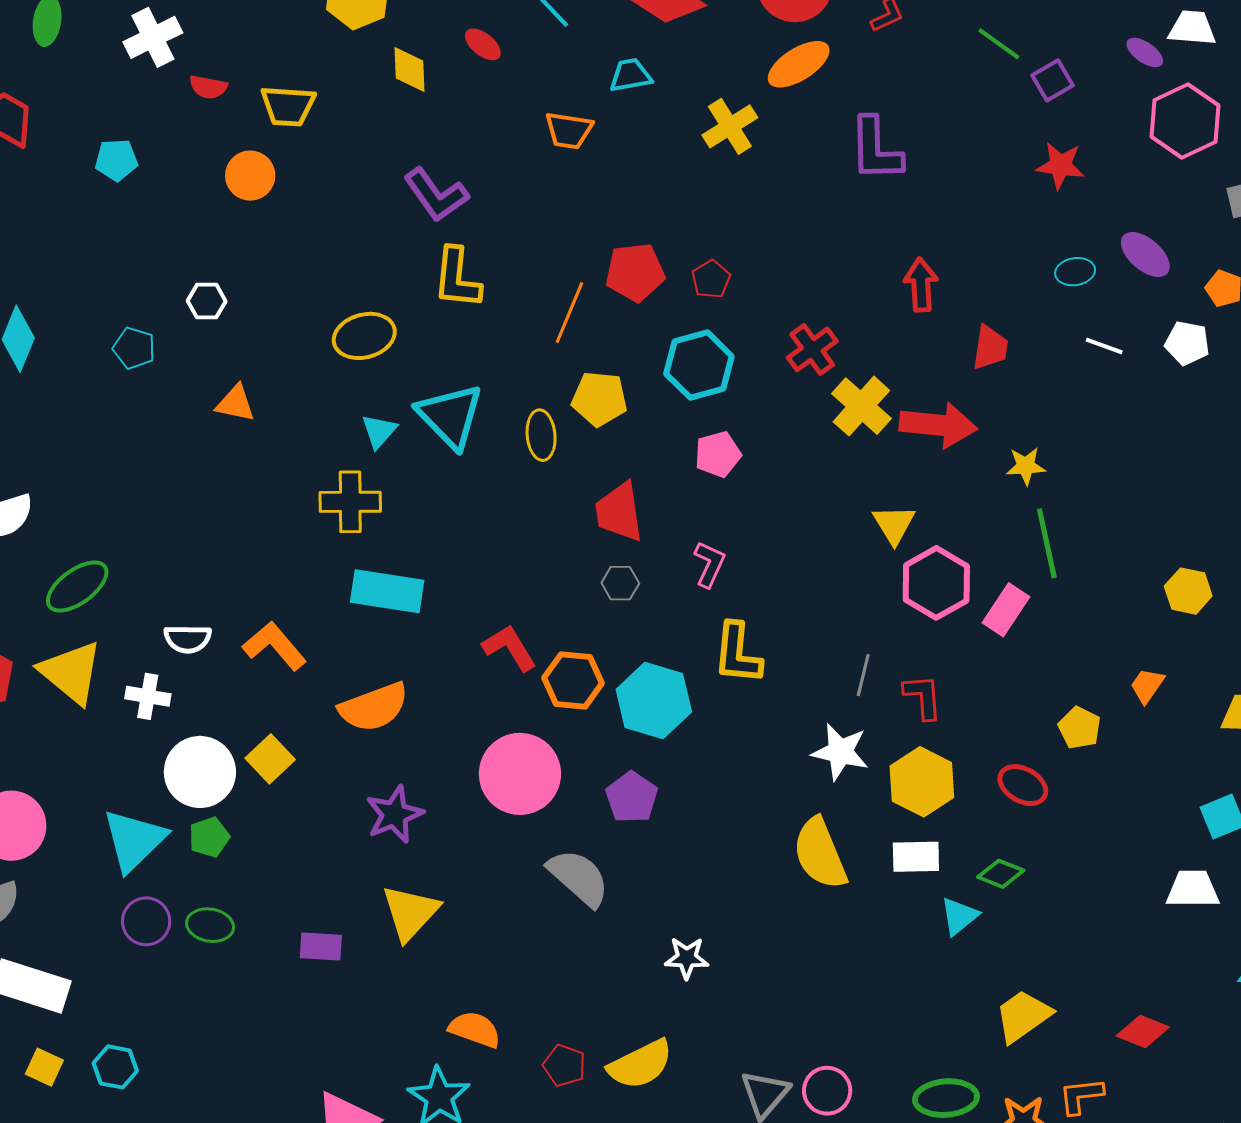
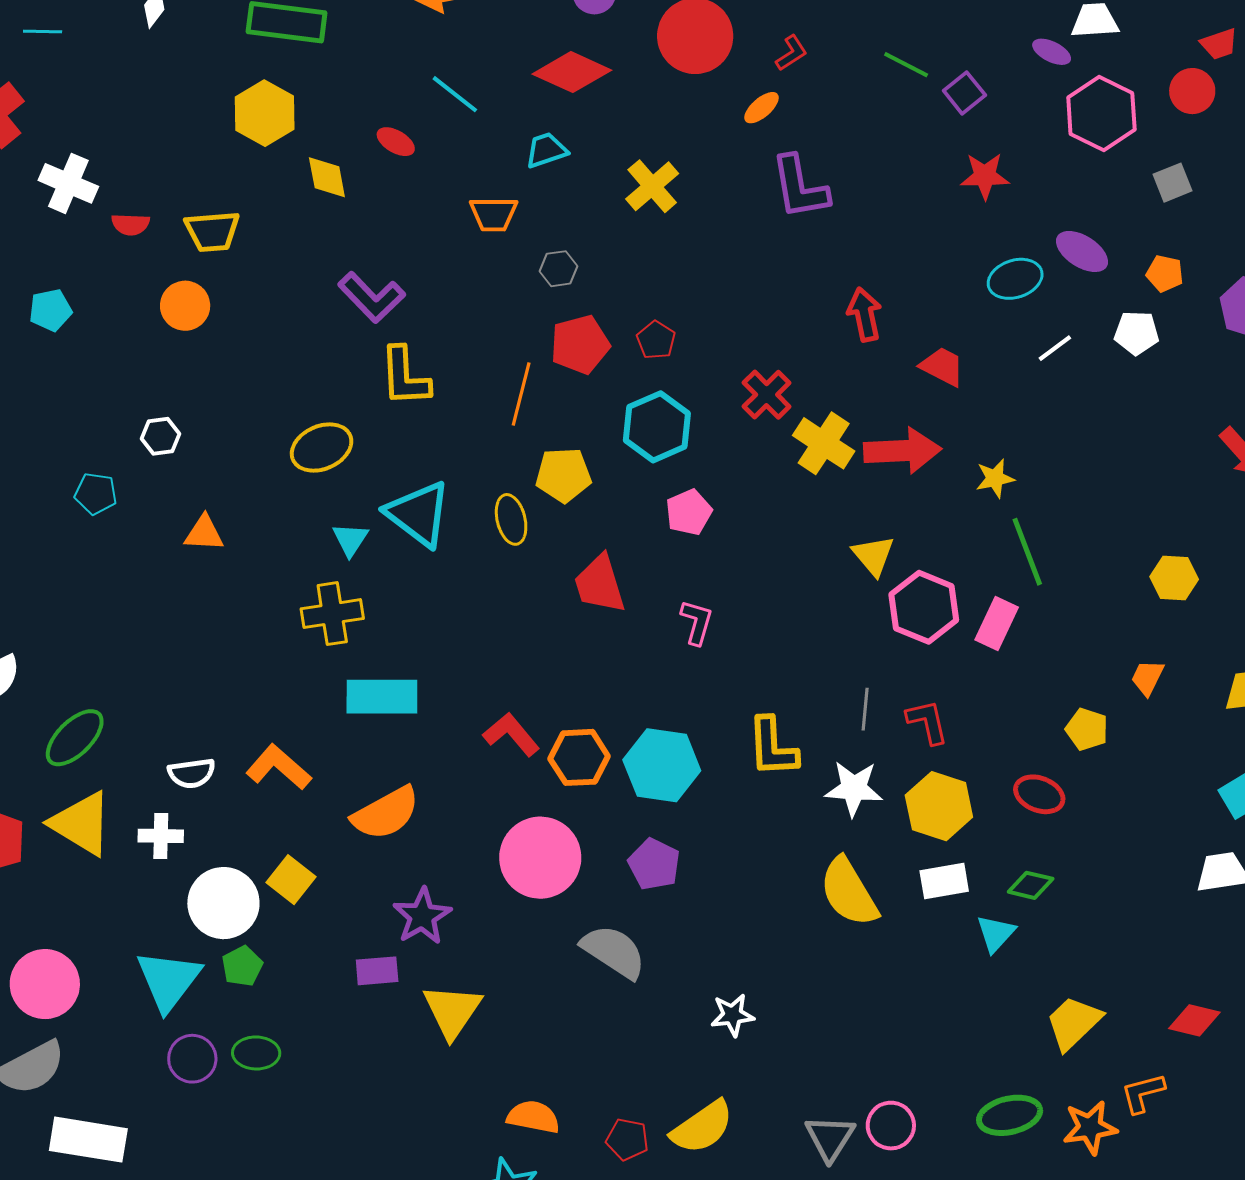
white cross: (153, 37) -> (68, 183), turned -32
orange ellipse: (799, 64) -> (762, 108), moved, size x0.6
cyan ellipse: (1075, 272) -> (1015, 279), size x1.4
white line: (1104, 346) -> (1055, 348), turned -48
red trapezoid: (990, 348) -> (942, 367), turned -63
gray hexagon: (620, 583) -> (558, 269), moved
yellow L-shape: (737, 654) -> (772, 747), moved
purple rectangle: (321, 946) -> (377, 971), moved

